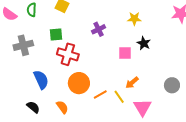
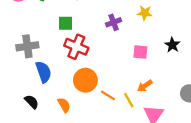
yellow star: (134, 19) -> (145, 13), moved
black star: (144, 43) -> (172, 45), moved
gray cross: (23, 45) -> (27, 46), moved
orange line: (100, 95) -> (108, 95), turned 56

